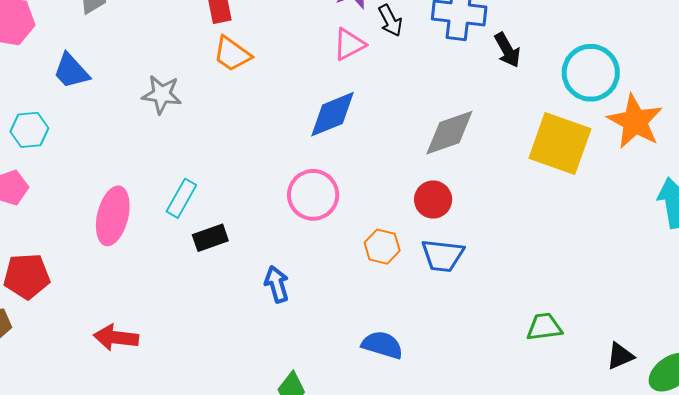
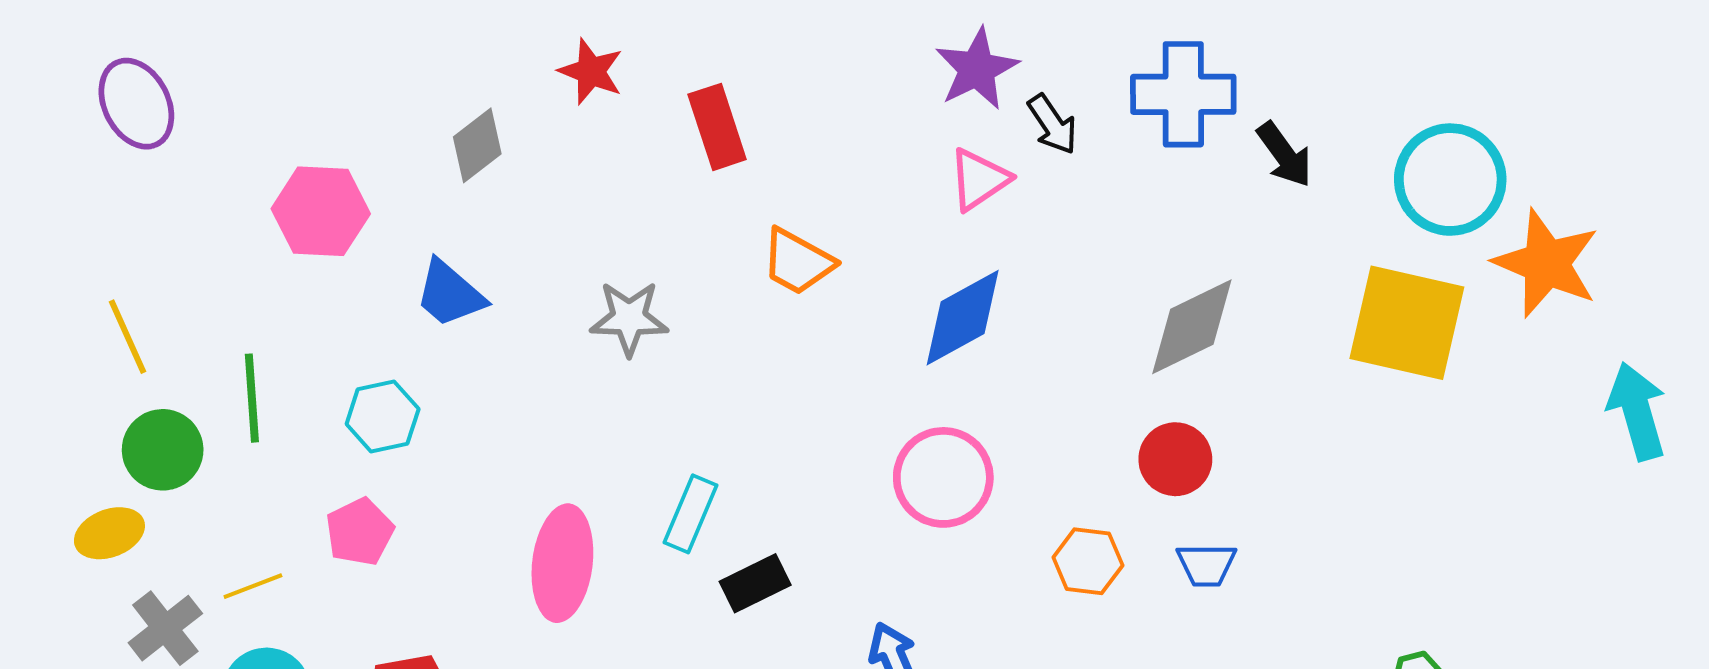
orange trapezoid: (232, 54) -> (798, 262), moved
blue trapezoid: (443, 255) -> (1206, 565), size x0.7

